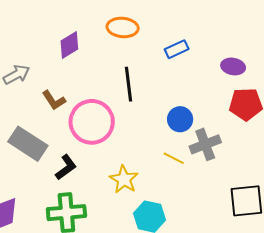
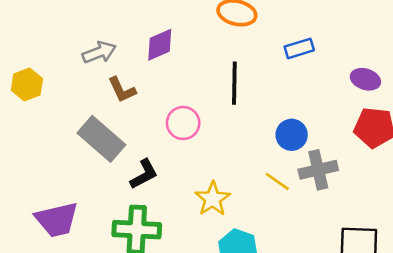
purple diamond: (69, 45) -> (160, 45), moved
brown L-shape: (54, 100) -> (122, 90), moved
pink circle: (92, 122) -> (183, 123), size x0.6

